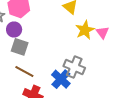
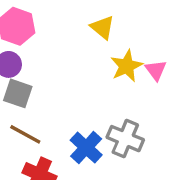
gray cross: (74, 67) -> (125, 139), moved

